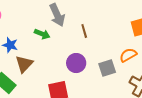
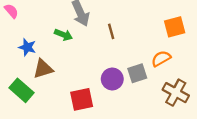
purple circle: (76, 63) -> (112, 79), moved
brown triangle: (24, 64) -> (43, 69), turned 30

